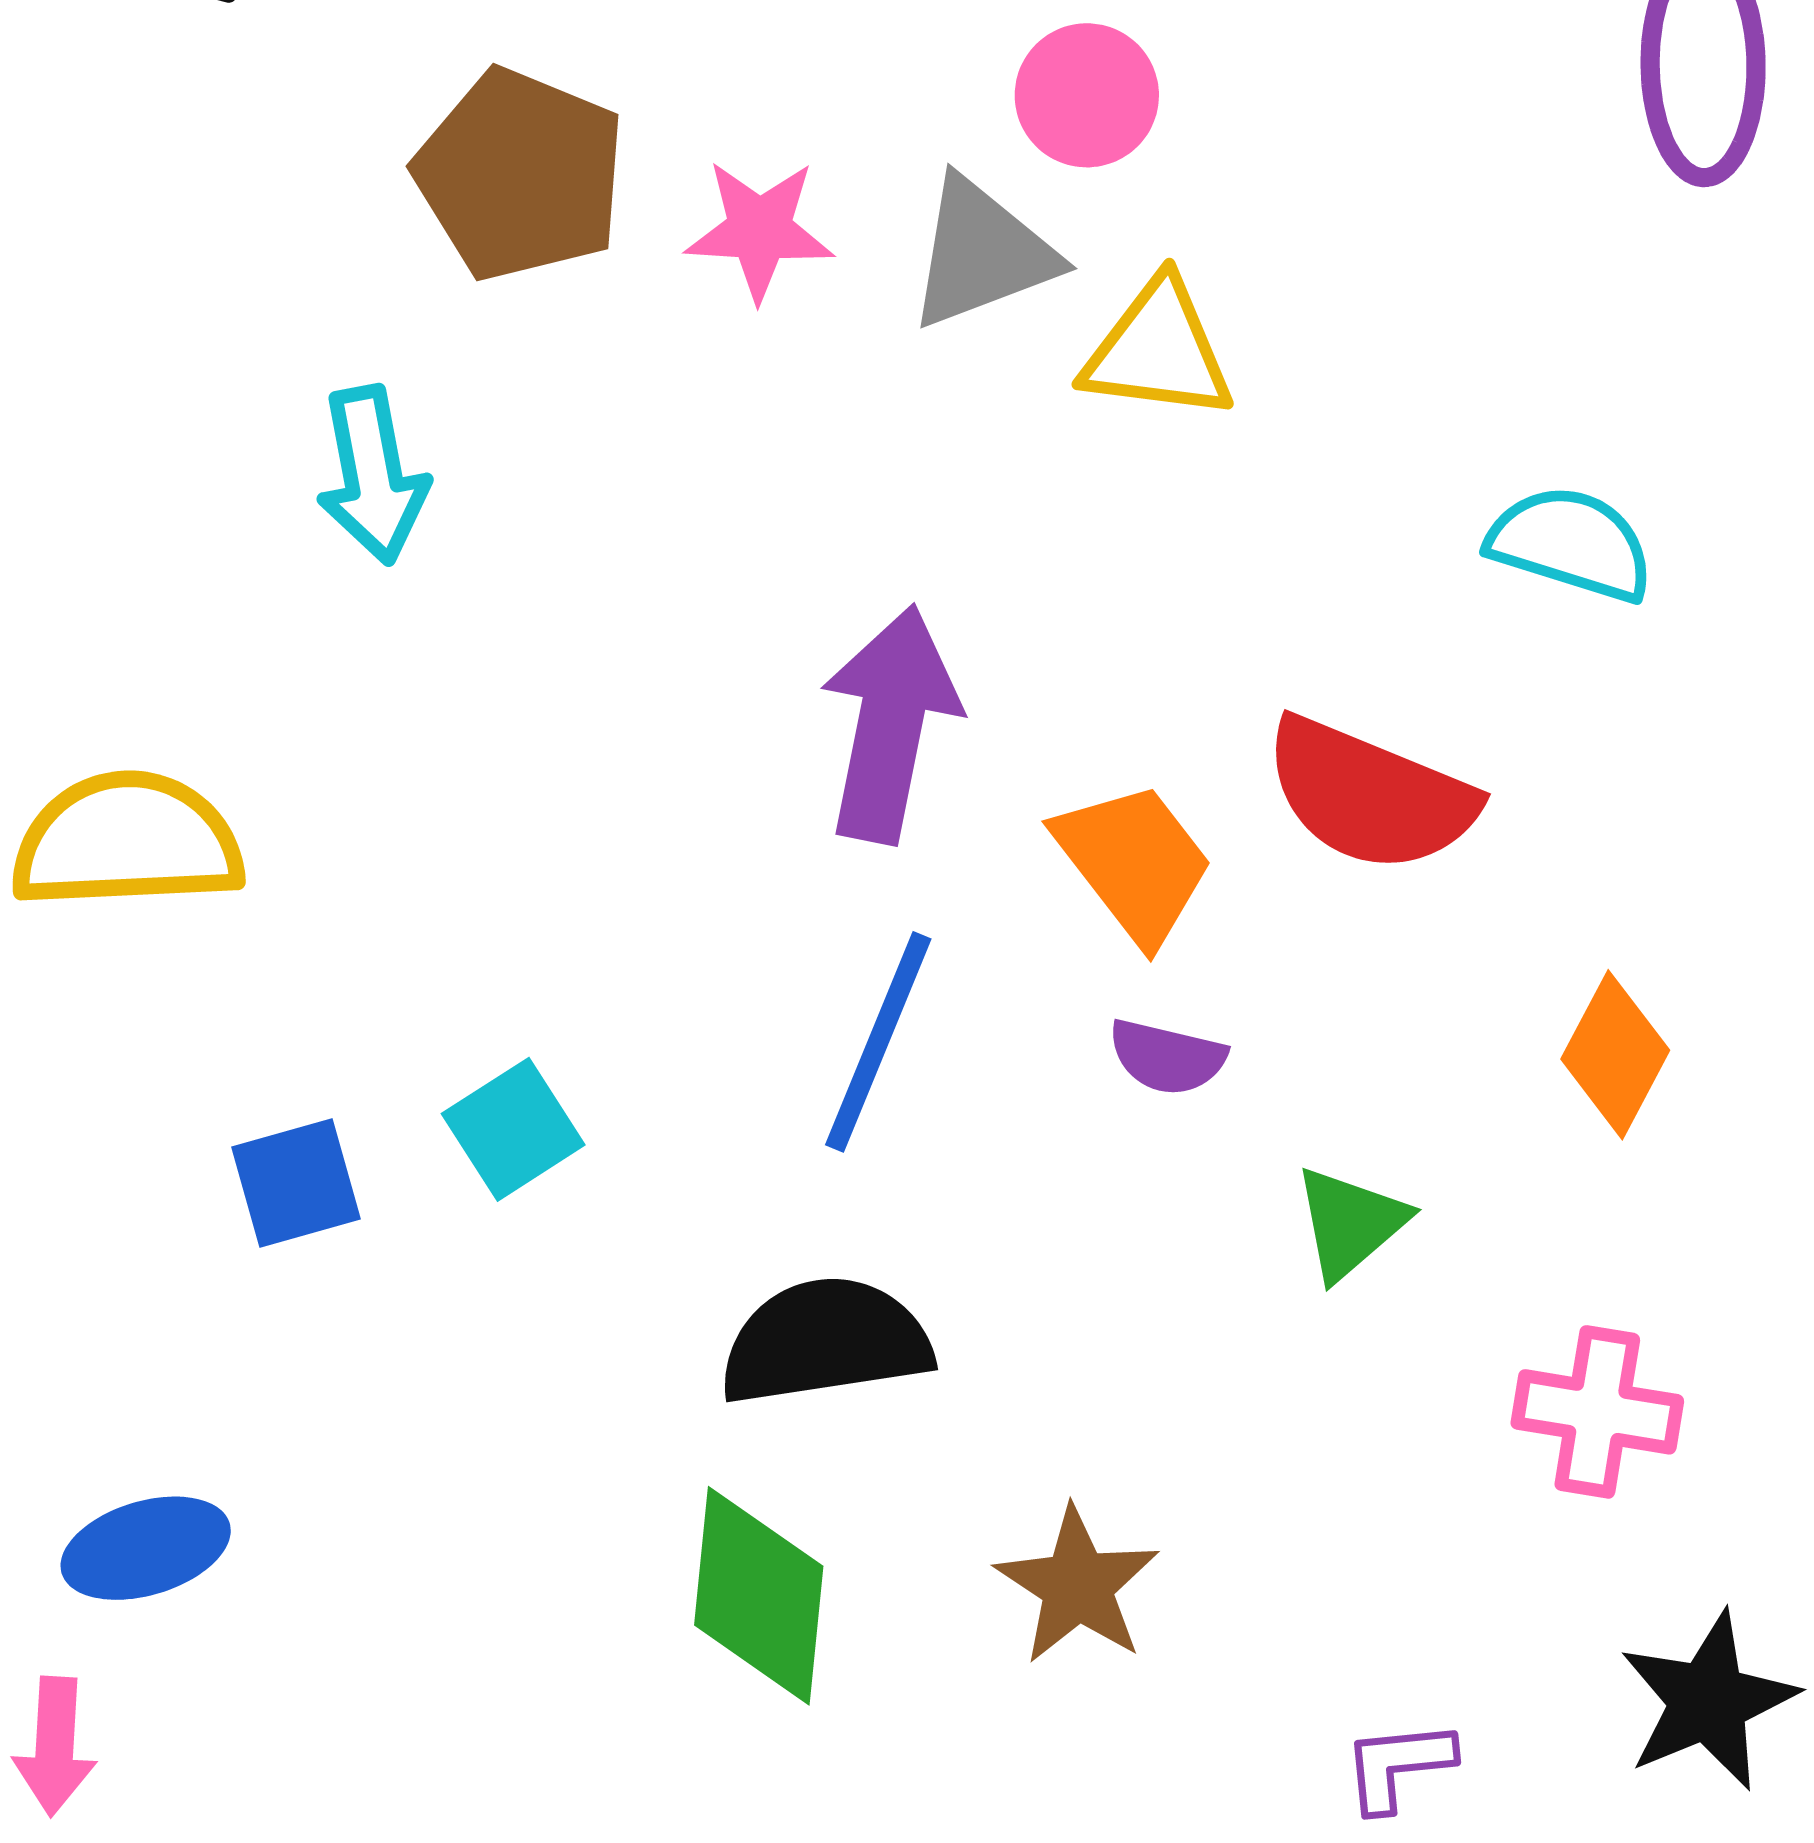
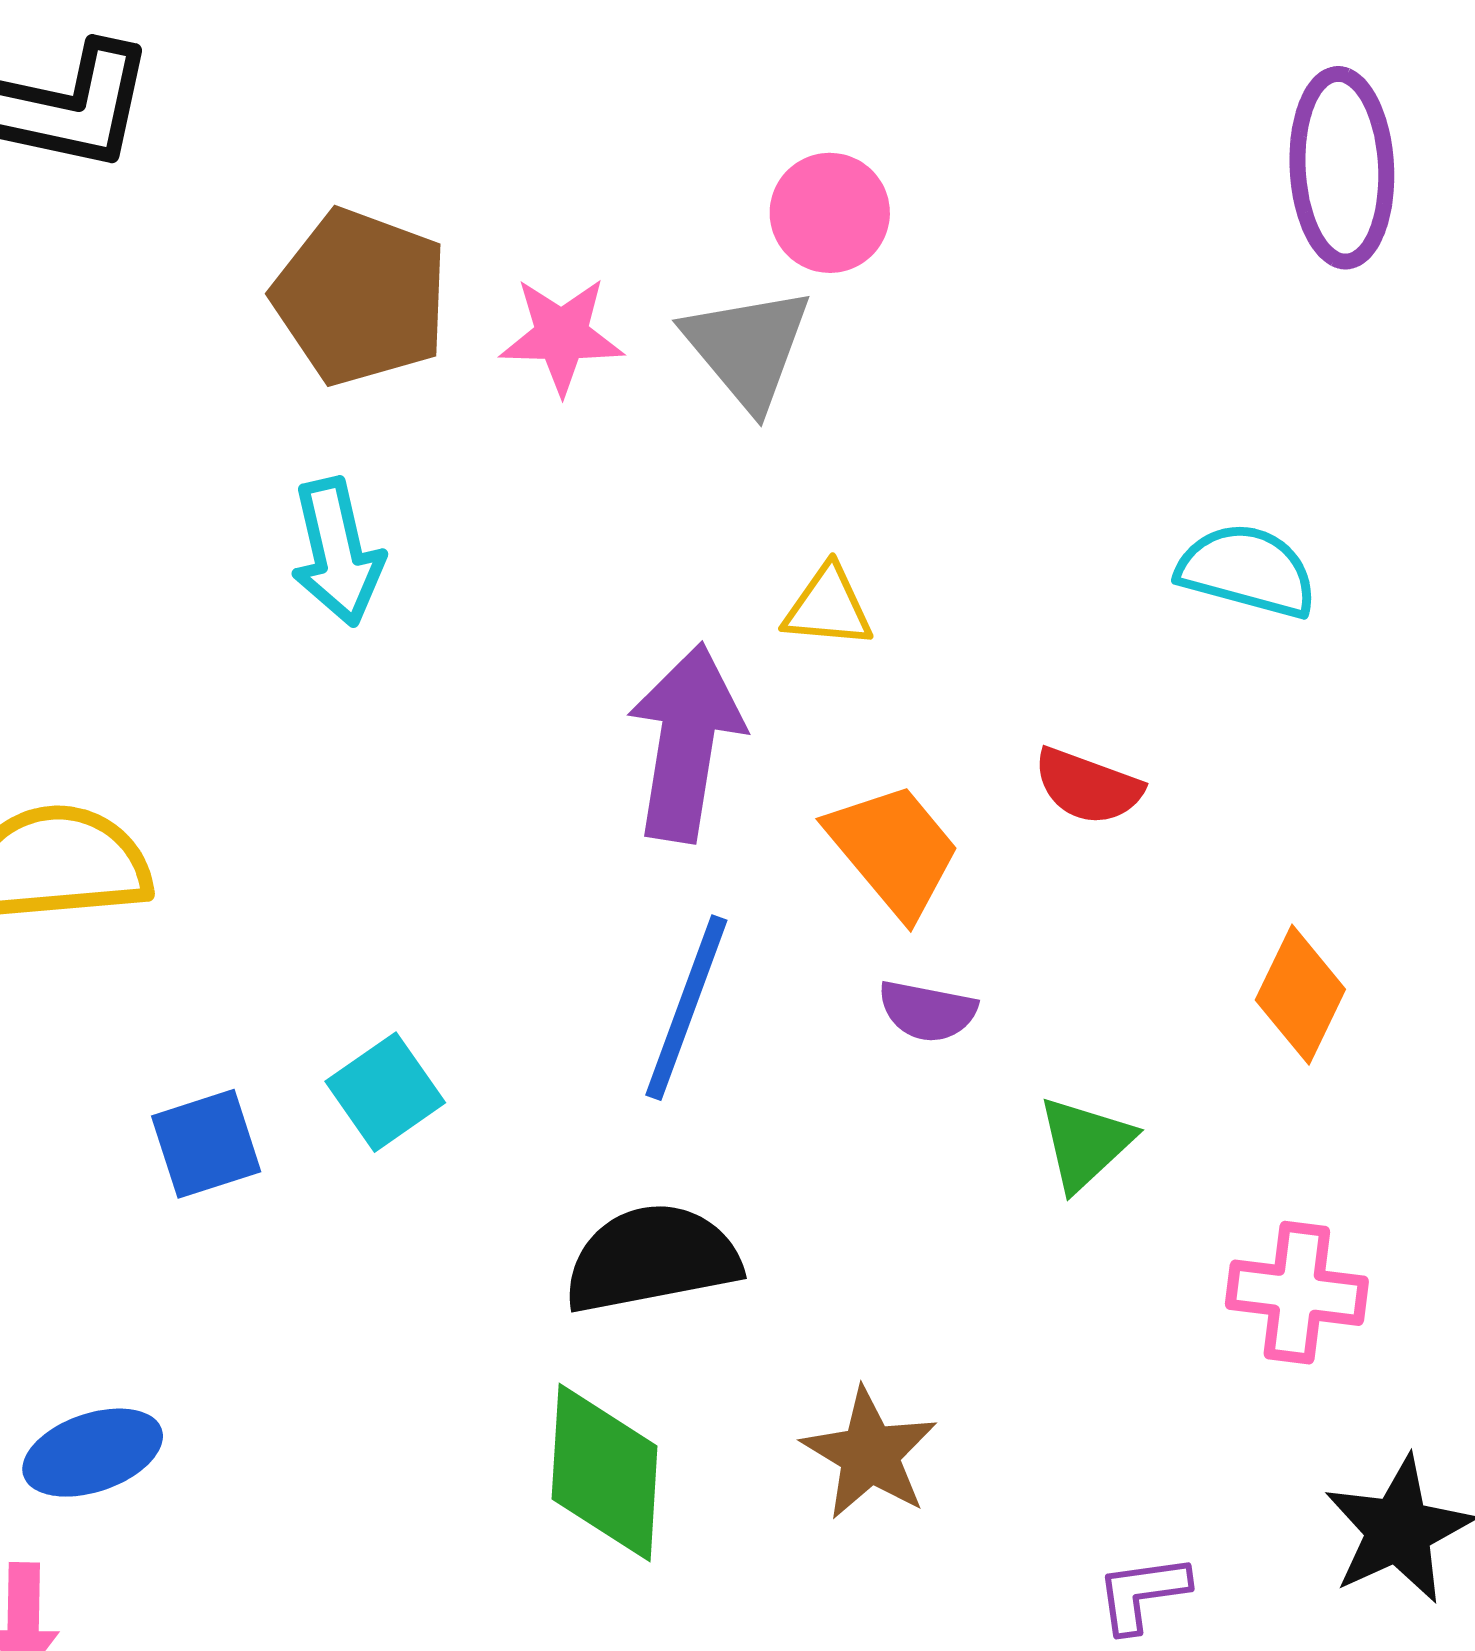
gray triangle: (982, 253) -> (748, 348), turned -47
yellow triangle: (1158, 350) -> (828, 607), moved, size x0.7
cyan arrow: (373, 475) -> (337, 552), moved
red semicircle: (1370, 795) -> (1088, 786), size x0.6

